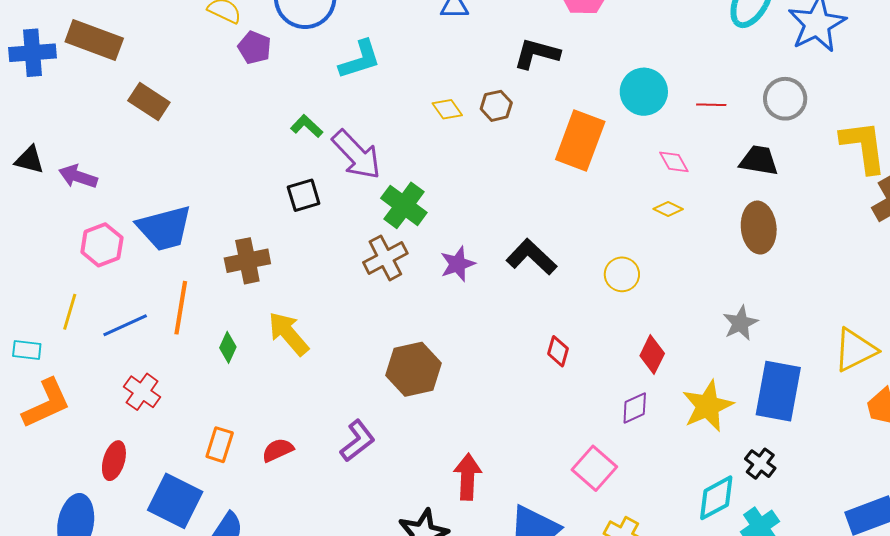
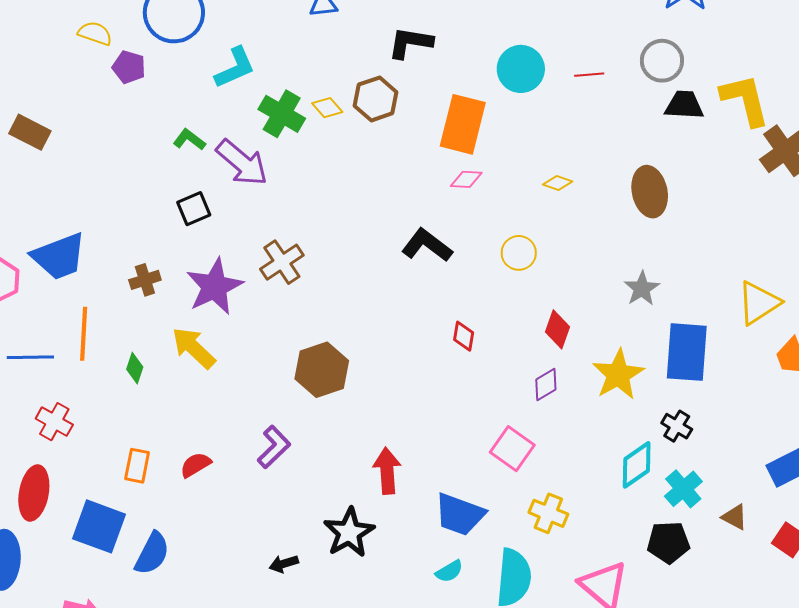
brown hexagon: (496, 106) -> (376, 99), size x1.4
black trapezoid: (759, 160) -> (684, 105), moved
pink diamond: (674, 162) -> (466, 179), moved, turned -52
green cross: (404, 205) -> (282, 114), moved
brown cross: (247, 261) -> (145, 280), size x0.7
purple star: (458, 264) -> (214, 287), moved, size x1.6
blue line: (125, 325) -> (30, 357), turned 30
red ellipse: (114, 461) -> (34, 493), size x1.4

